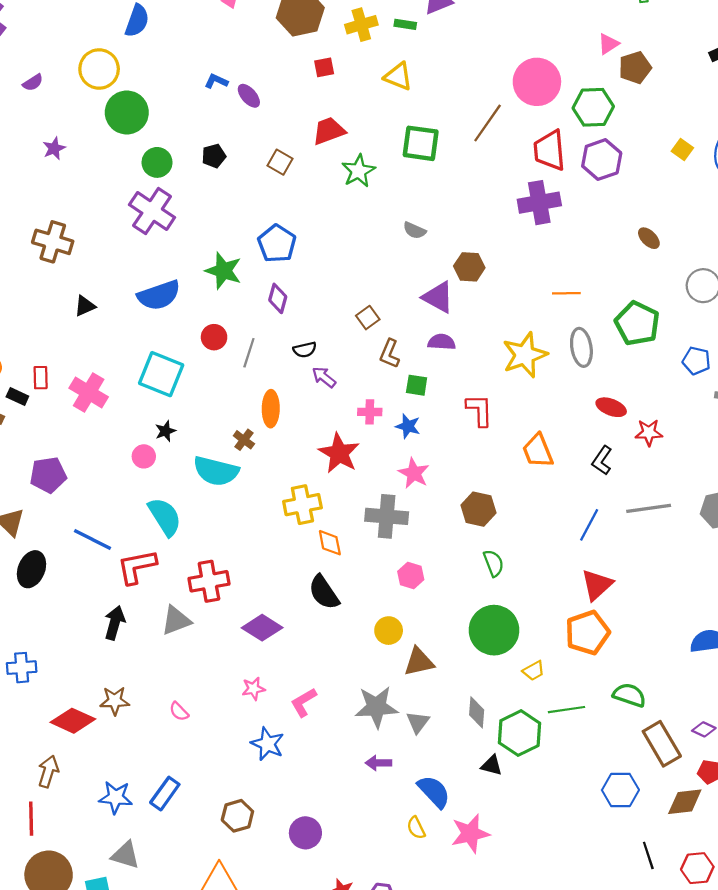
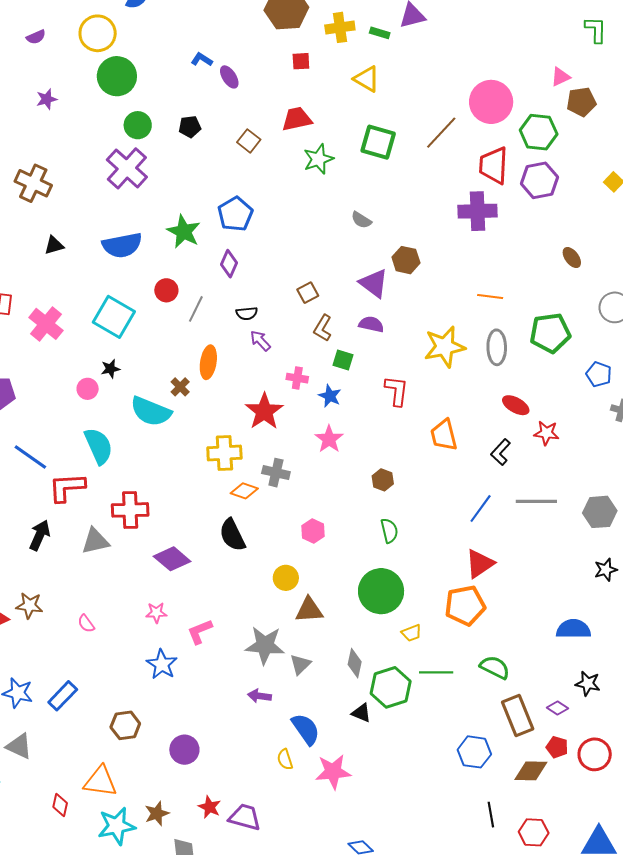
green pentagon: (637, 323) -> (550, 333), turned 30
brown hexagon: (478, 509) -> (383, 480), size x0.7
gray cross: (387, 516) -> (276, 473), moved, size x0.7
orange diamond: (330, 543) -> (244, 491), turned -68

